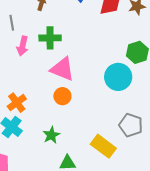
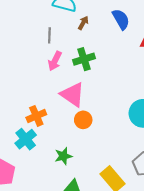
green cross: (50, 38) -> (84, 59), turned -30
pink triangle: (62, 69) -> (73, 95), moved

